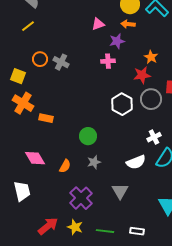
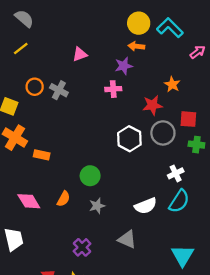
pink triangle: (98, 24) -> (80, 54), moved
orange star: (151, 57) -> (172, 84), moved
white cross: (154, 137) -> (176, 173), moved
orange semicircle: (65, 166) -> (64, 199), moved
gray triangle: (120, 191) -> (127, 239), turned -36
purple cross: (81, 198) -> (82, 247), size x0.7

